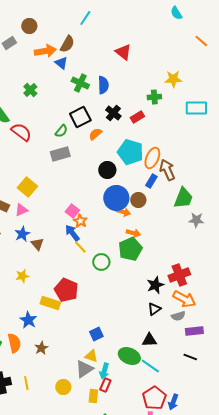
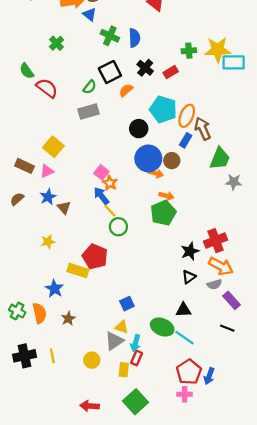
yellow star: (173, 79) -> (218, 50), moved, size x1.4
green circle: (101, 262) -> (118, 227), moved
purple rectangle: (194, 331) -> (232, 300), turned 54

